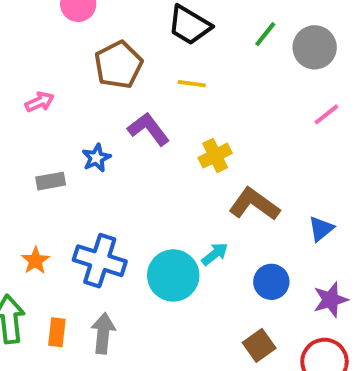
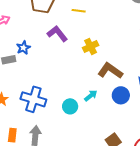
blue star: (96, 158) -> (23, 48), moved
cyan circle: (173, 275) -> (70, 106), size x0.6
blue circle: (271, 282) -> (121, 95), moved

